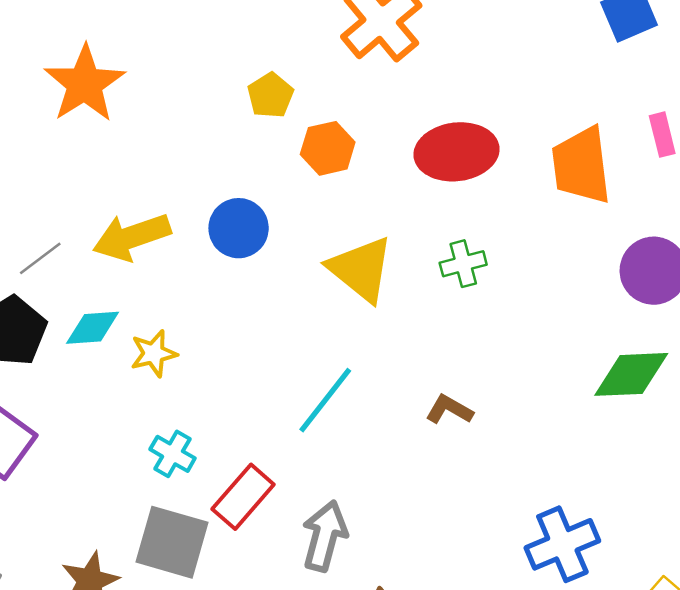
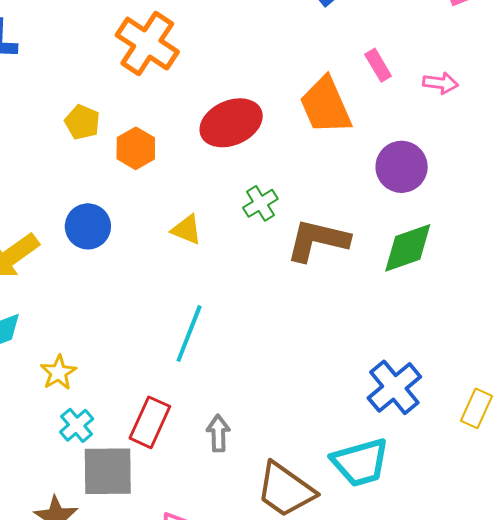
yellow triangle: (361, 269) -> (187, 230), size x0.6
yellow star: (154, 353) -> (58, 372), moved
brown L-shape: (449, 410) -> (318, 240), moved, size x1.8
cyan cross: (173, 454) -> (77, 425), moved, turned 36
gray arrow: (325, 536) -> (218, 433), size x0.7

